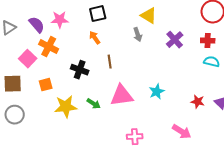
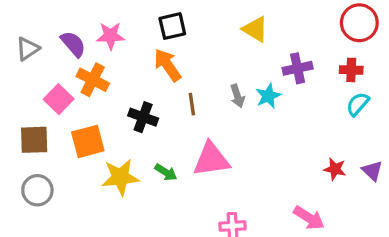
gray arrow: (138, 35) -> (237, 96), moved
orange arrow: (95, 38) -> (167, 65), size x1.5
purple cross: (175, 40) -> (298, 68), turned 30
cyan semicircle: (212, 62) -> (358, 104), turned -63
orange square: (46, 85) -> (88, 141), size x1.5
cyan star: (157, 92) -> (268, 96), moved

